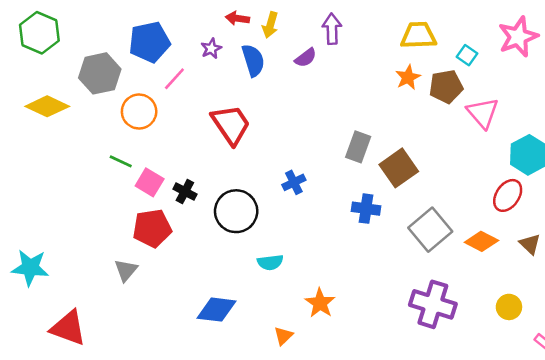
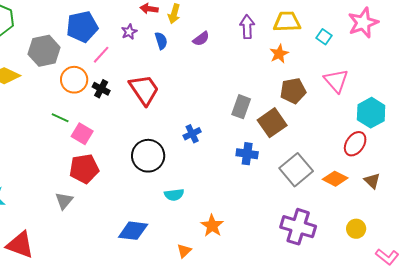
purple arrow: (332, 29) -> (247, 27), moved
blue semicircle: (253, 60) -> (161, 41), size x0.7
brown pentagon: (446, 87) -> (293, 91), moved
black cross: (185, 192) -> (101, 89), moved

